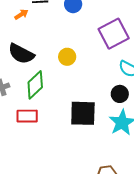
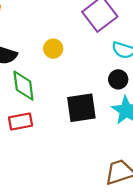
green diamond: (35, 85) -> (23, 86), turned -44

